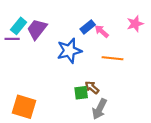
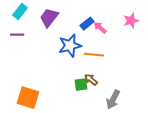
cyan rectangle: (19, 26) -> (20, 12), moved
purple trapezoid: (37, 29) -> (49, 18), moved
orange line: (112, 58) -> (94, 55), moved
gray arrow: (99, 109) -> (113, 100), moved

